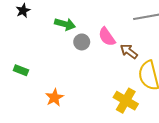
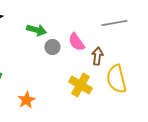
brown arrow: (129, 51) -> (97, 56), turned 60
yellow cross: (126, 101) -> (80, 85), moved

